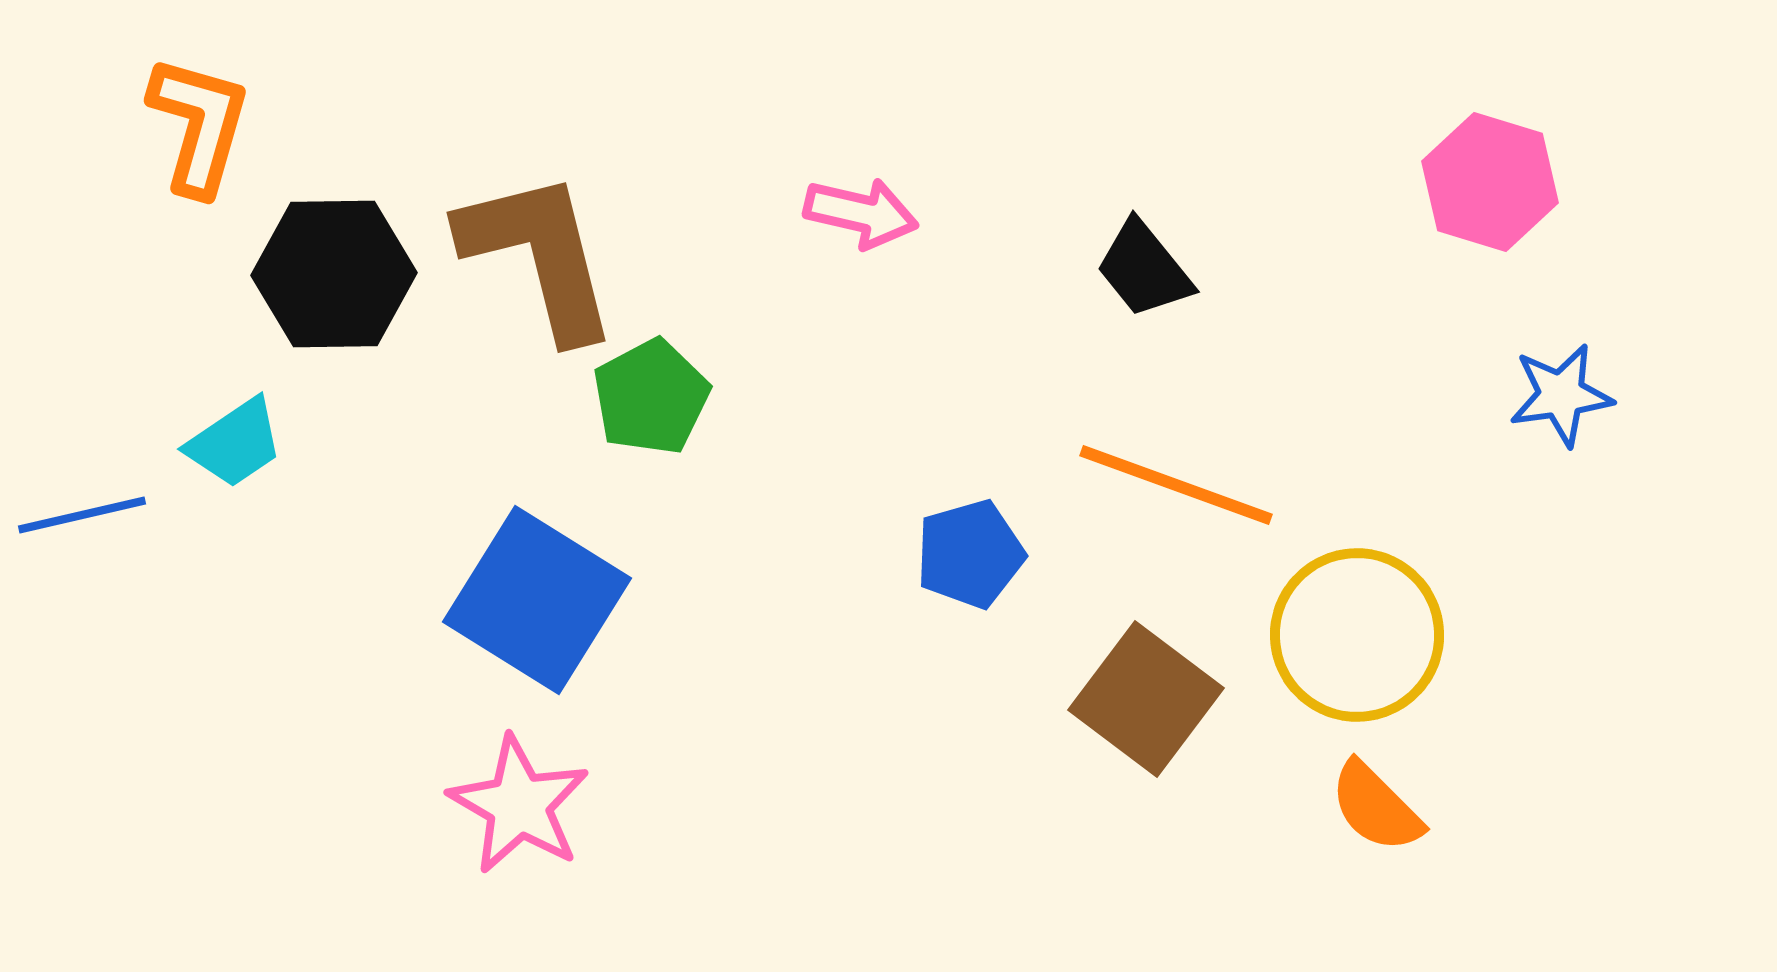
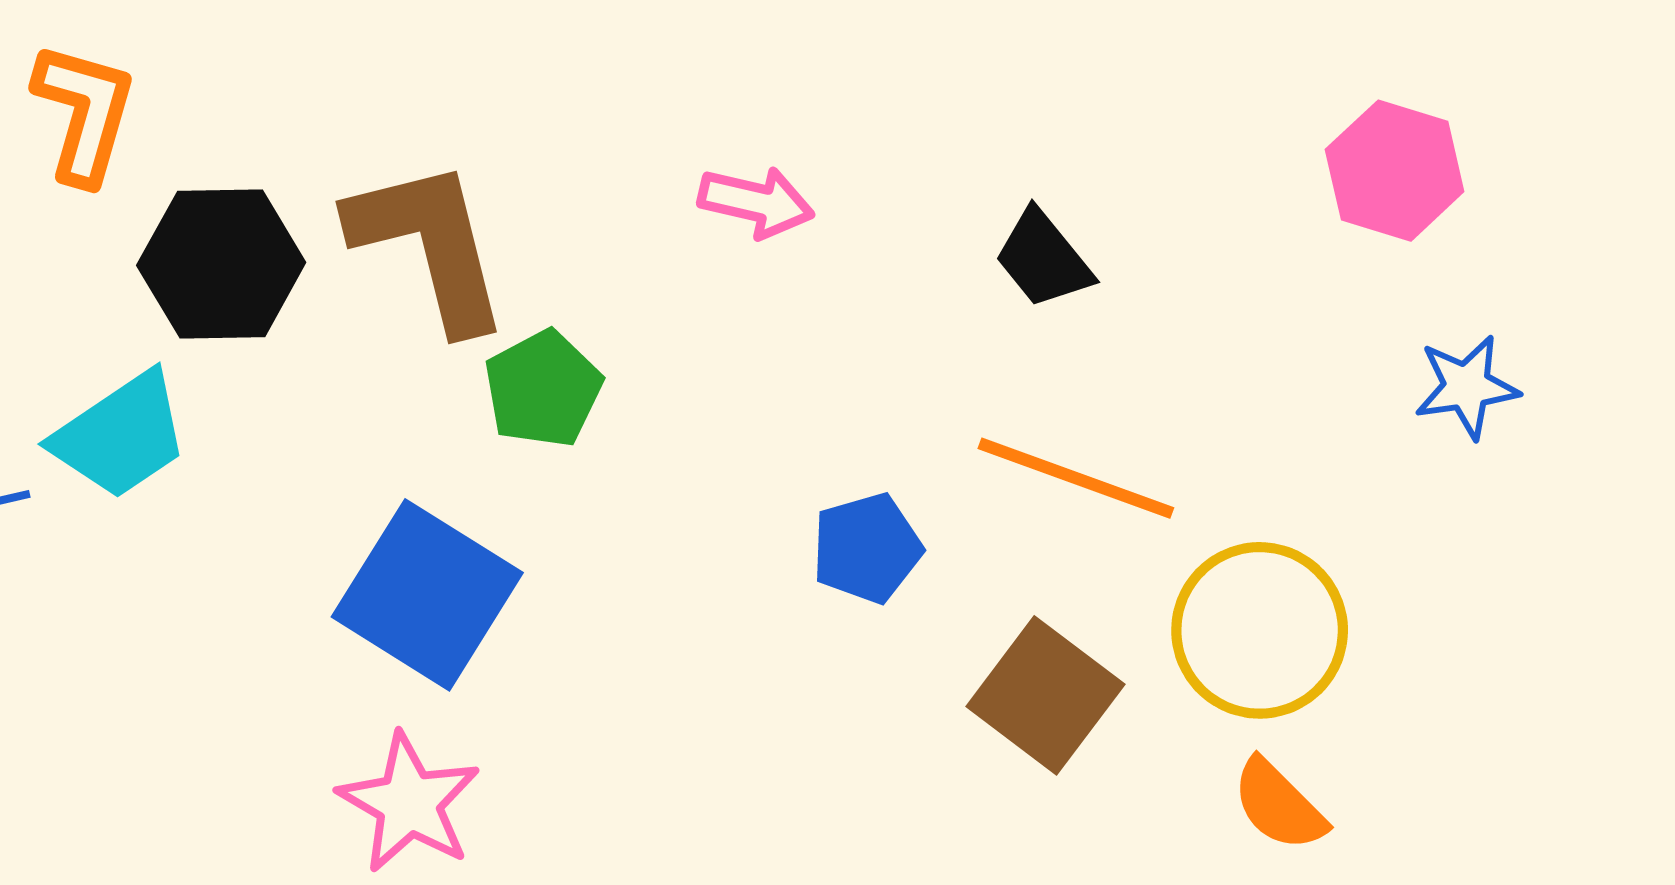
cyan trapezoid: (235, 443) -> (121, 436), size x1.4

